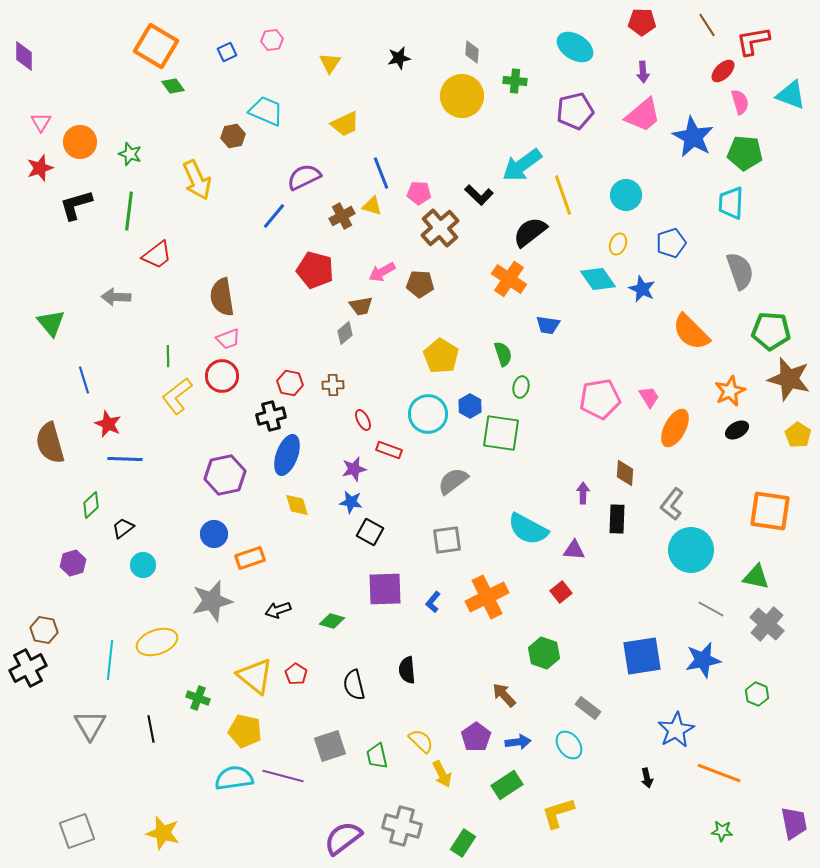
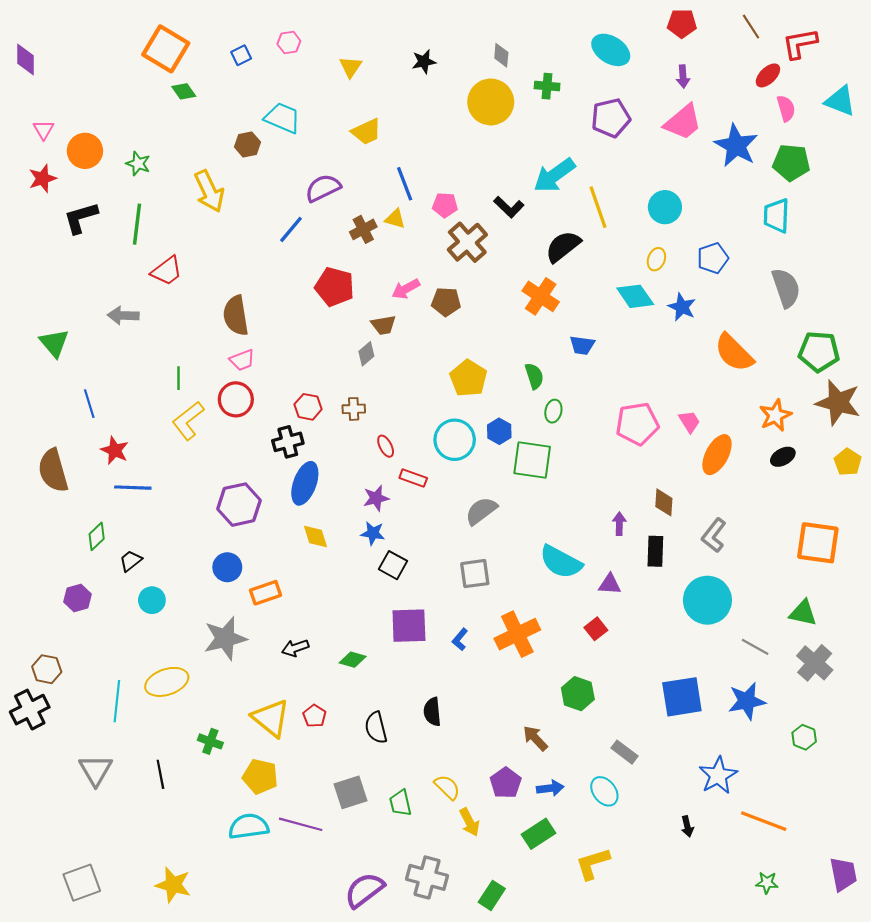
cyan circle: (691, 550) -> (707, 600), moved

